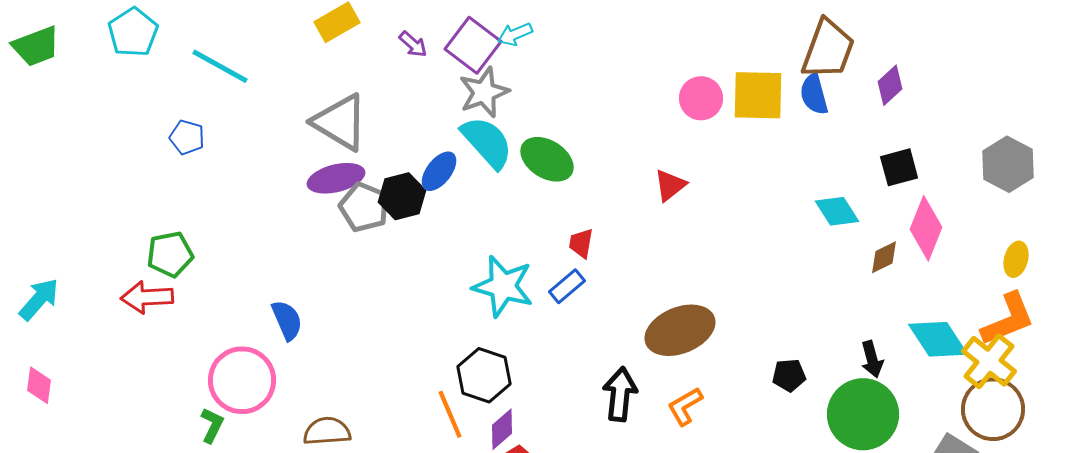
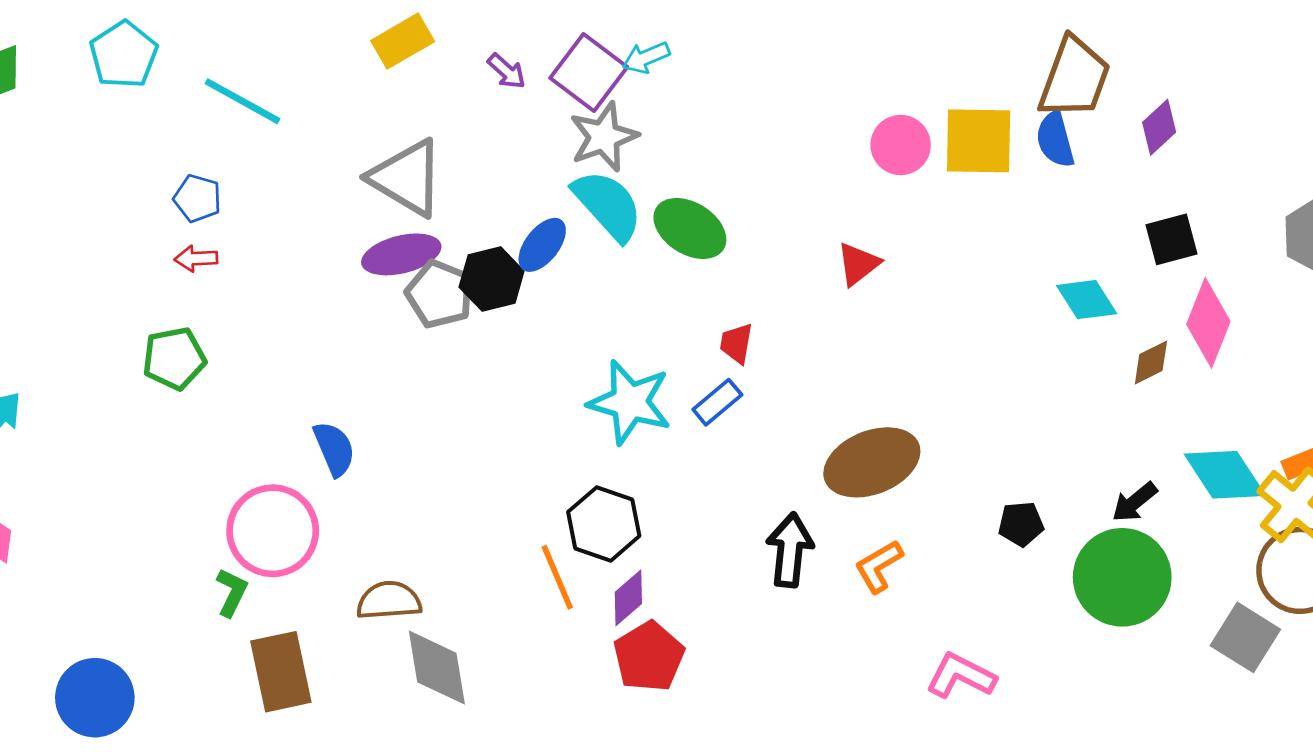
red arrow: (147, 297) -> (196, 259), moved, size x0.6
black arrow: (872, 359) -> (1135, 502), turned 66

